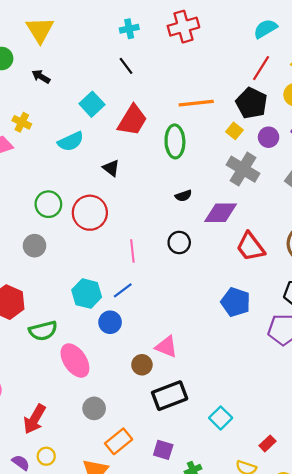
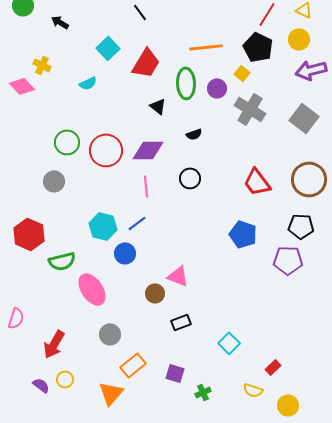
purple circle: (269, 137) -> (217, 88), moved
cyan semicircle: (71, 141) -> (88, 83), size x0.7
black triangle: (111, 168) -> (158, 106), moved
purple diamond: (221, 213) -> (148, 150), moved
black rectangle: (170, 396) -> (181, 322), size x0.6

